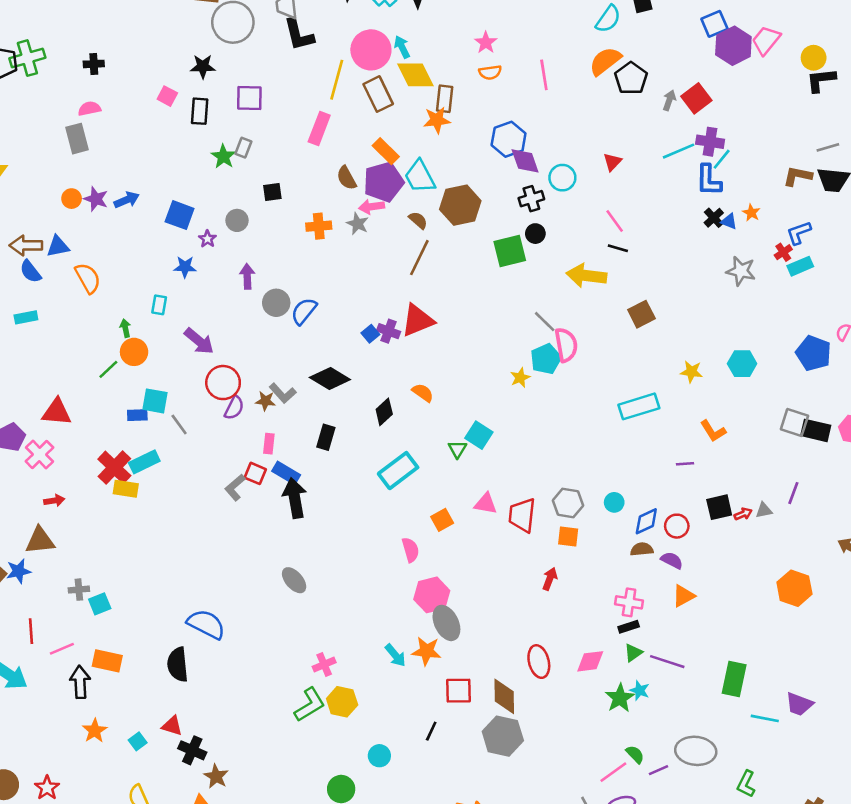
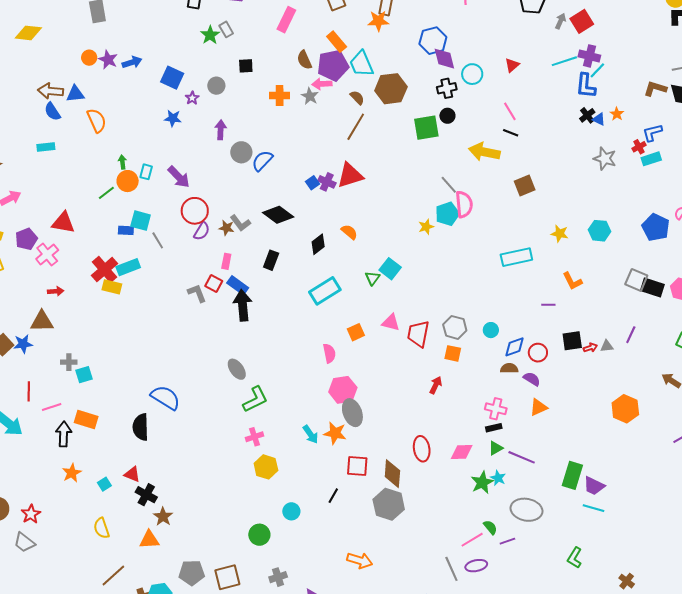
gray rectangle: (243, 148) -> (226, 29), turned -56
cyan rectangle: (159, 305) -> (146, 172), moved
gray L-shape: (235, 487) -> (197, 293), turned 105
purple trapezoid: (799, 704) -> (594, 486), moved
green L-shape: (310, 705) -> (255, 399), moved
gray ellipse: (696, 751) -> (526, 510), moved

